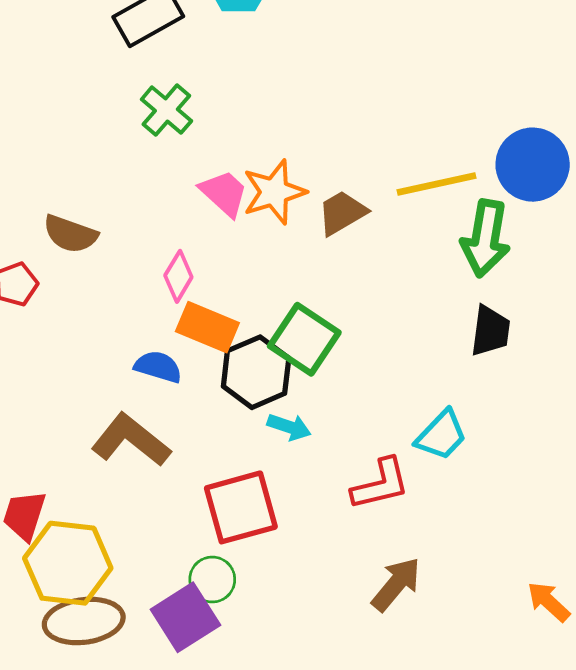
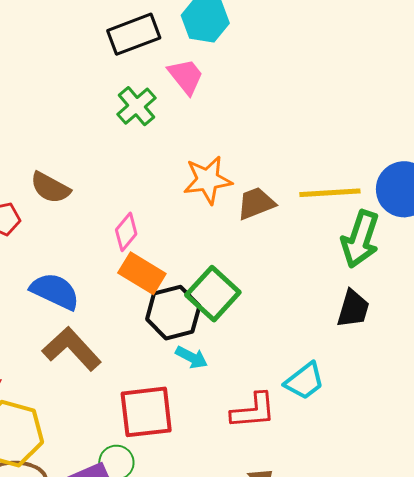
pink trapezoid: (224, 193) -> (186, 76), moved
blue semicircle: (158, 367) -> (55, 291), moved, size x1.4

